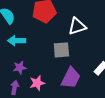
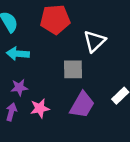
white triangle: (77, 26) -> (95, 41), turned -30

